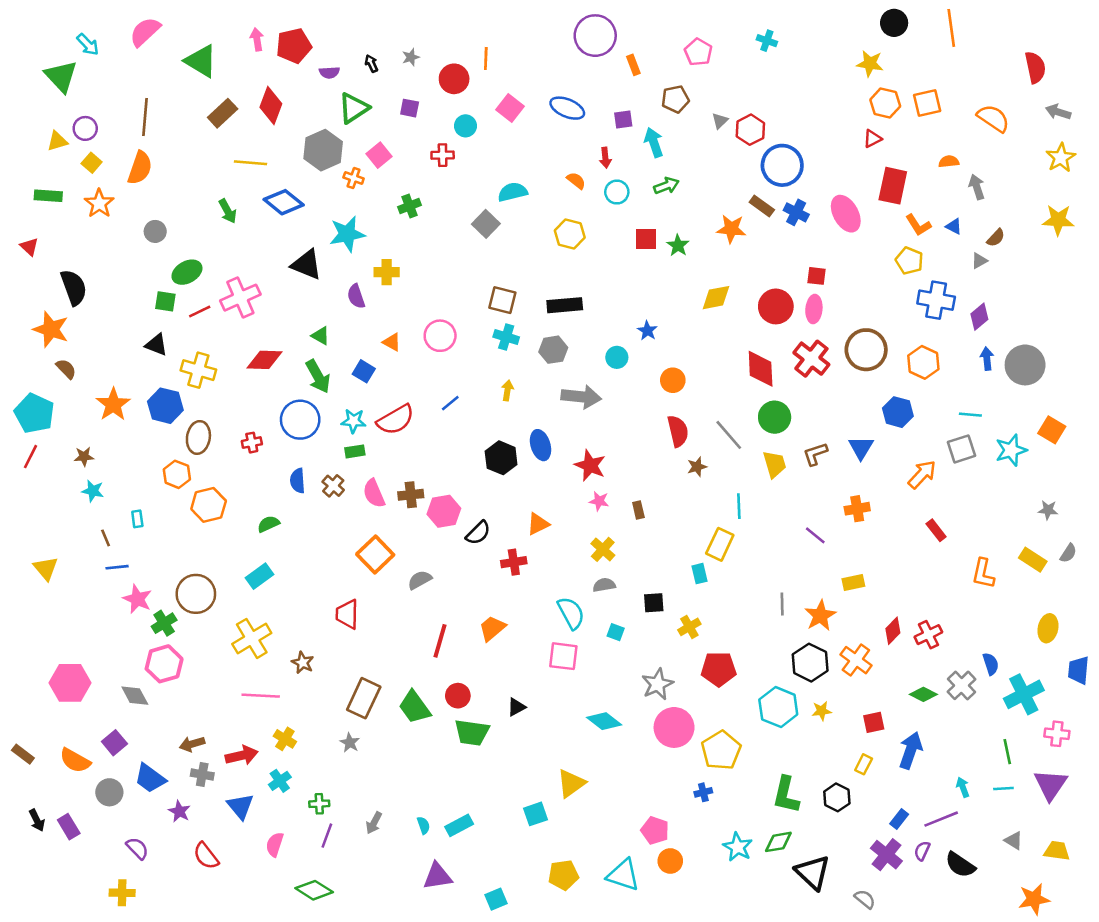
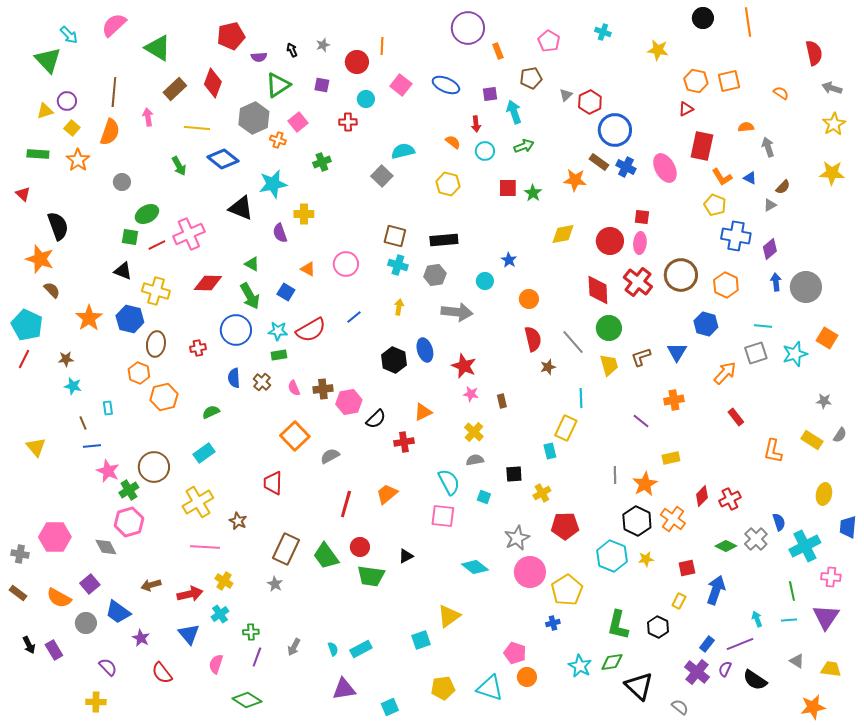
pink arrow: (257, 39) -> (148, 117), moved
yellow star: (870, 64) -> (658, 50), moved
orange semicircle: (993, 118) -> (781, 93), size x0.6
pink semicircle: (374, 493) -> (294, 388), size x0.7
gray cross: (202, 774) -> (20, 554), moved

